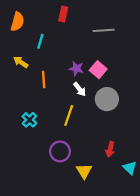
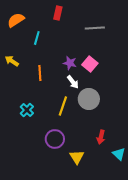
orange semicircle: (17, 22) -> (16, 20), turned -138
yellow arrow: (21, 62) -> (12, 61), moved
gray circle: (107, 99) -> (89, 99), moved

